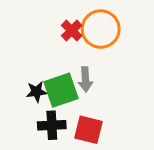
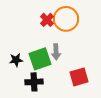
black star: (37, 92) -> (16, 60), moved
red square: (88, 130) -> (79, 77), moved, turned -30

